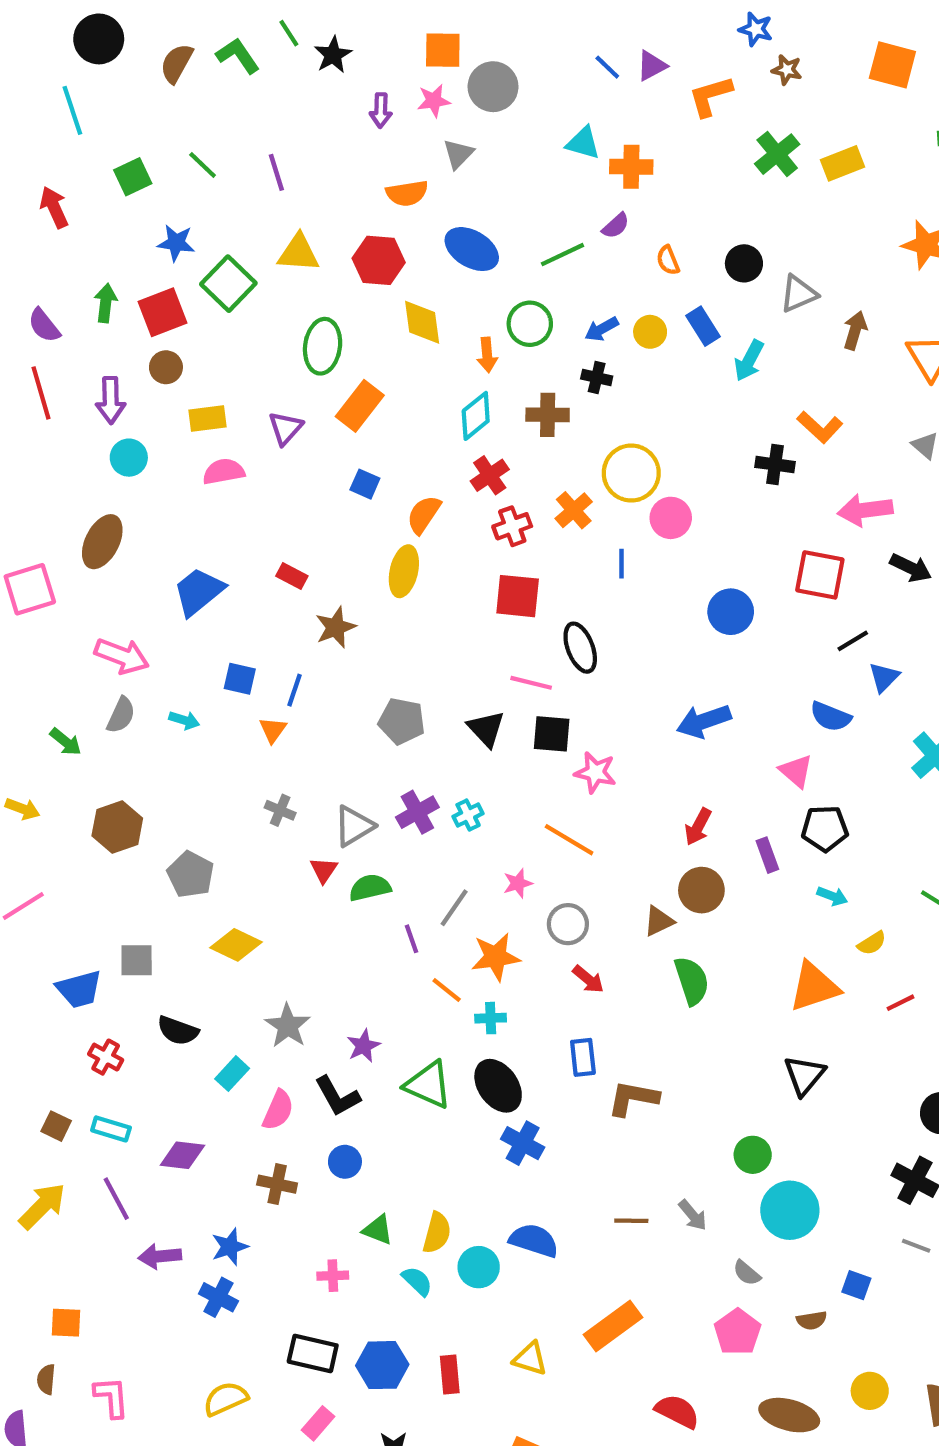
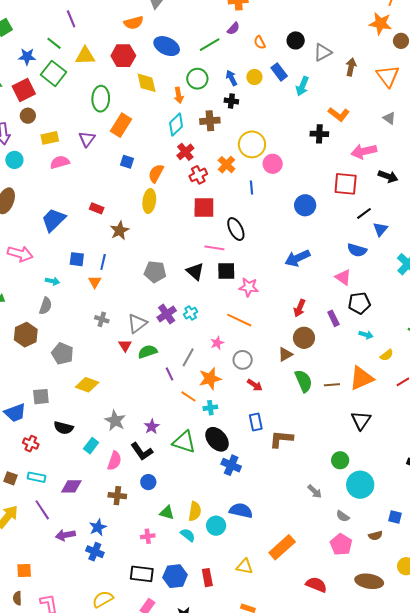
green line: (203, 165) -> (54, 43), moved
blue arrow: (602, 329) -> (231, 78), turned 98
gray semicircle: (121, 715) -> (46, 306), moved
brown line: (631, 1221) -> (332, 385), moved

